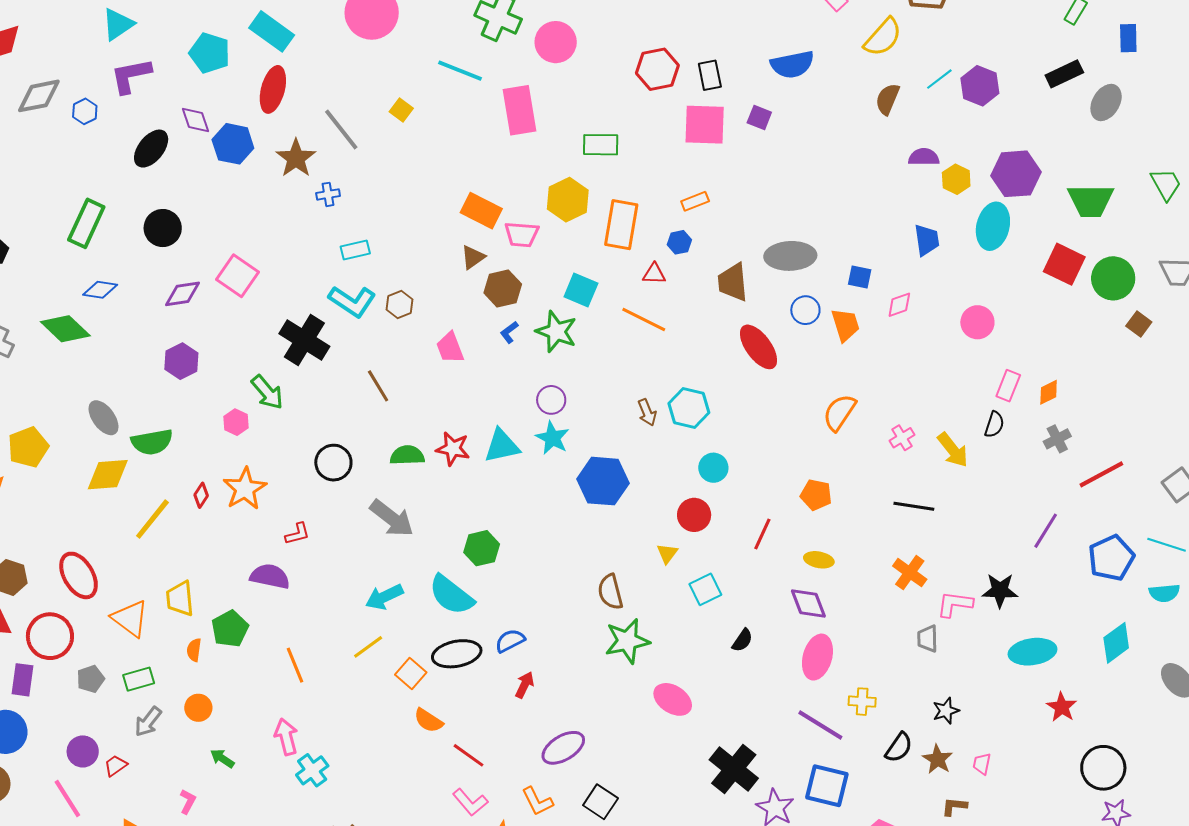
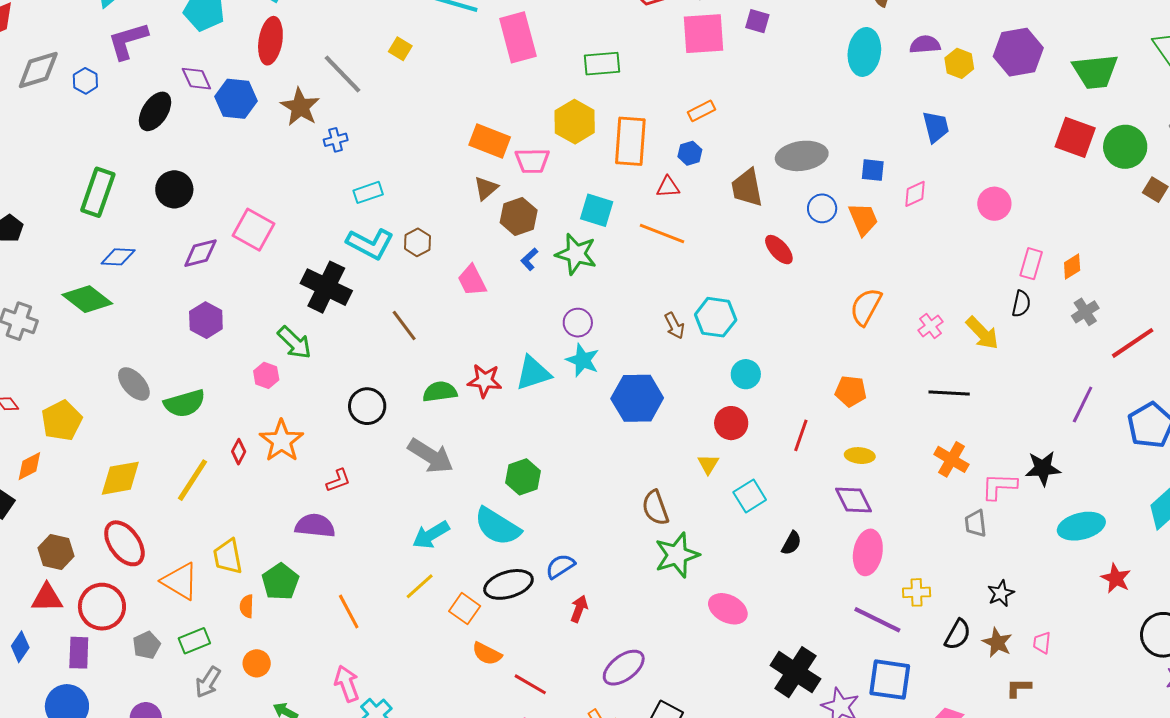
cyan ellipse: (993, 226) -> (864, 52), moved
red ellipse: (759, 347) -> (779, 250), size x0.7
yellow diamond: (108, 475) -> (120, 478), moved

